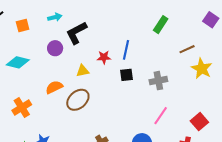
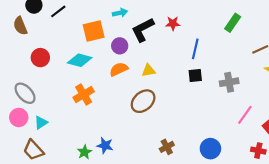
orange square: (23, 25) -> (94, 31), moved, size x1.5
red star: (104, 57) -> (173, 23), moved
orange semicircle: (54, 87) -> (119, 69), moved
orange cross: (22, 107) -> (84, 94), moved
pink line: (161, 116) -> (245, 115), moved

